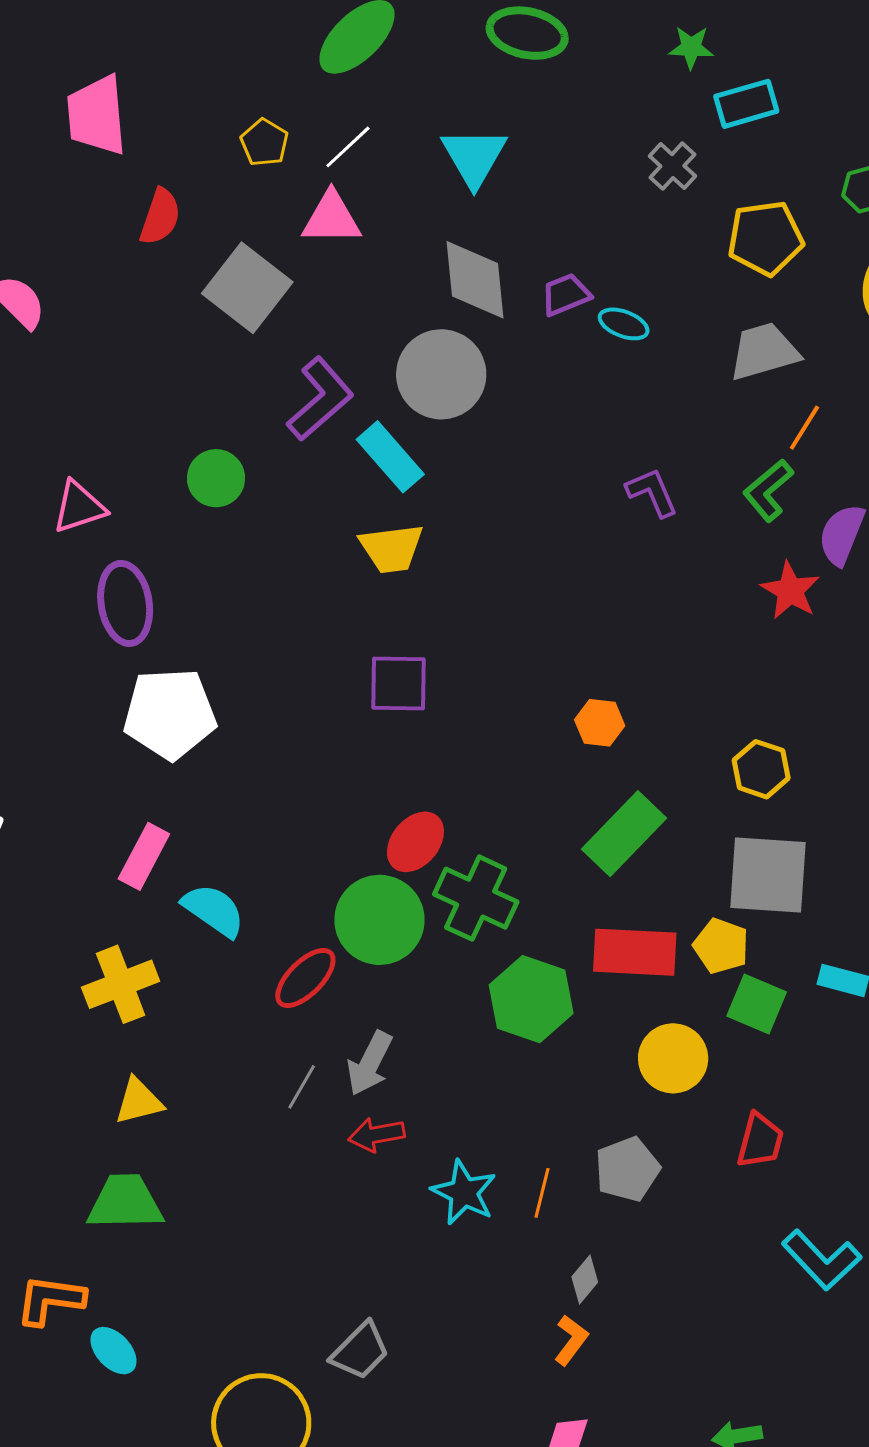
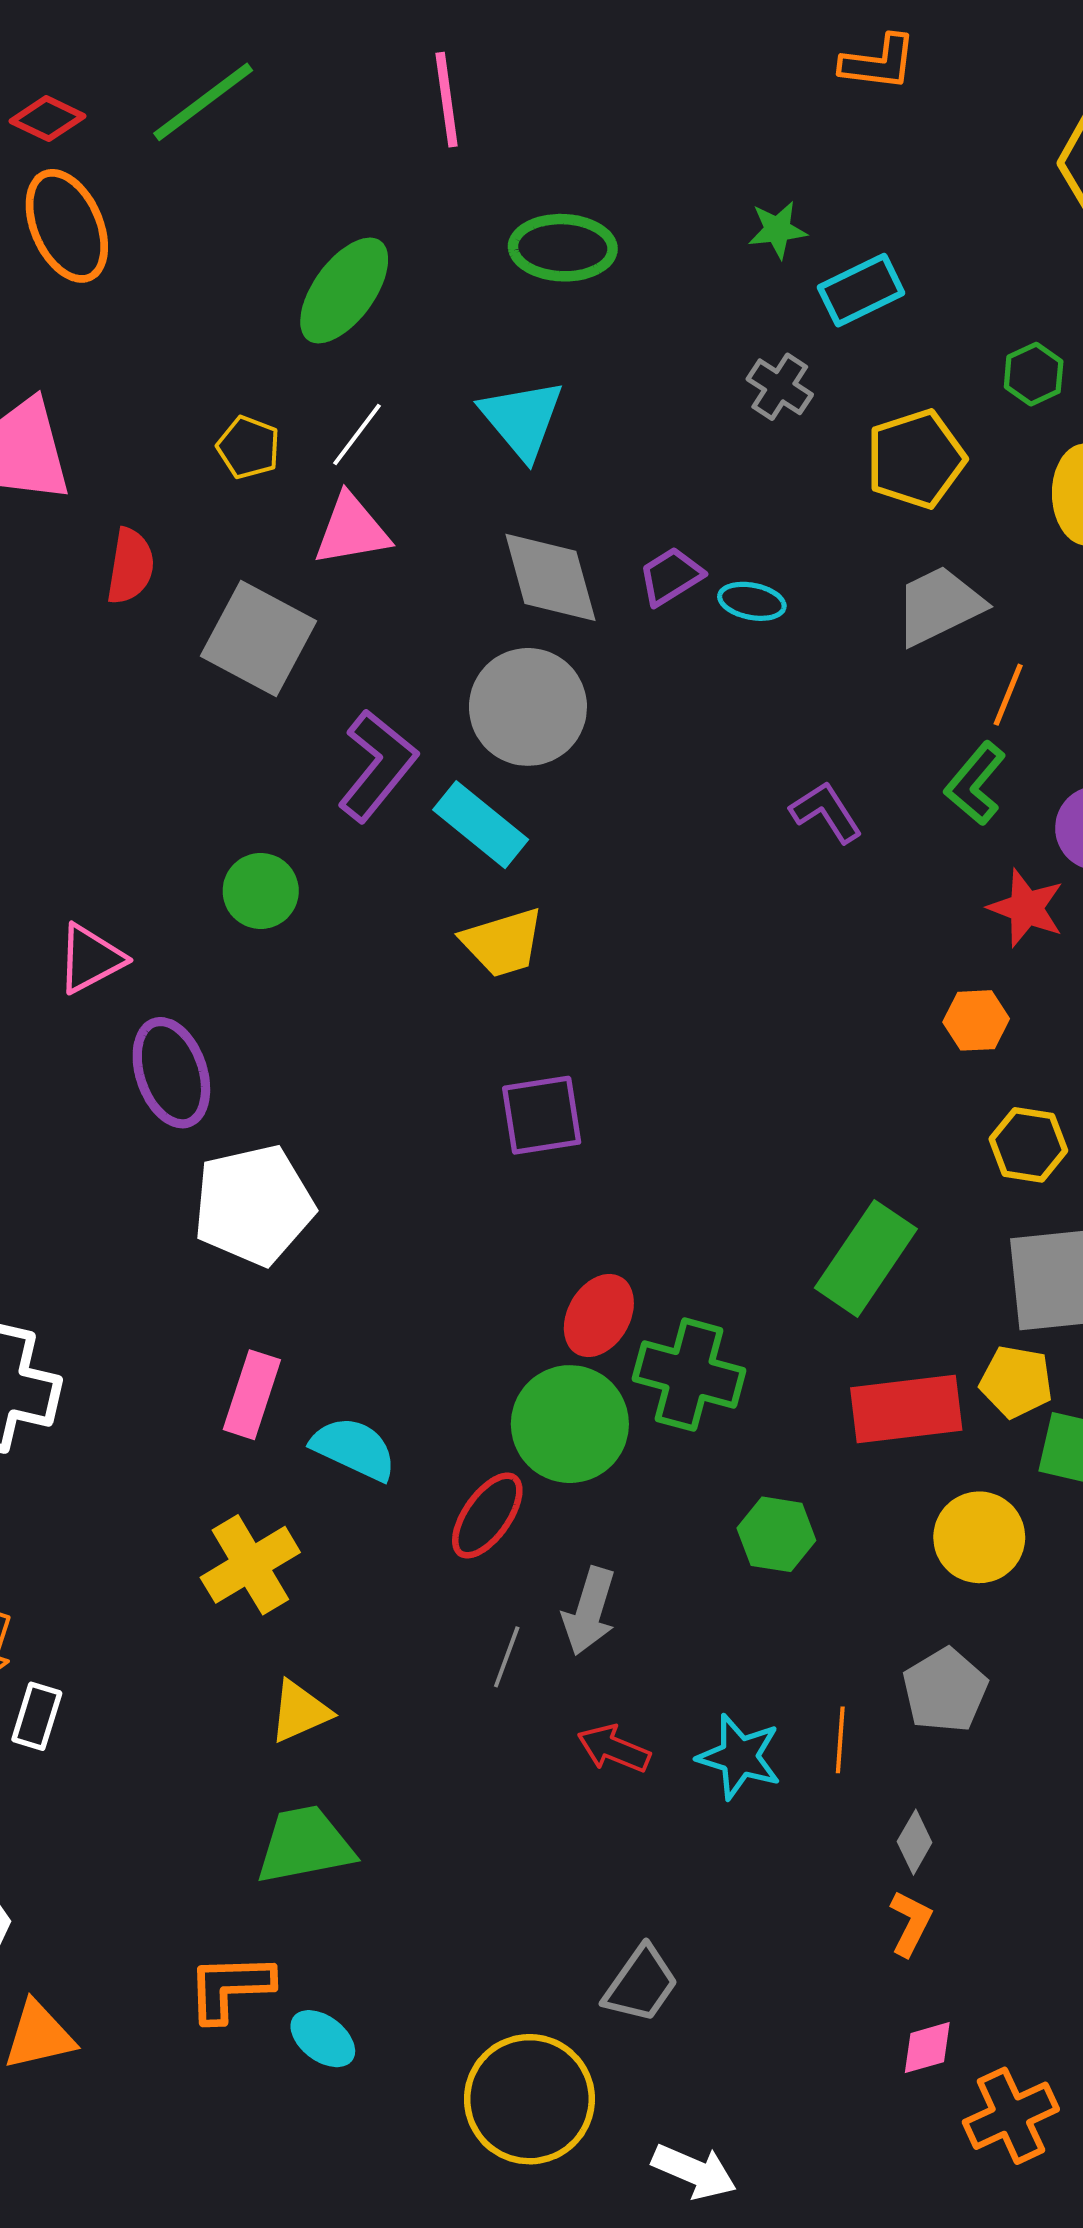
orange hexagon: (600, 723) -> (976, 1020), moved
green hexagon: (531, 999) -> (776, 1534), moved, size x0.7
red arrow: (377, 1135) -> (614, 1749), moved, turned 42

